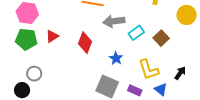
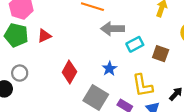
brown square: (161, 38) -> (161, 54), turned -35
red diamond: (85, 43) -> (69, 72), moved

